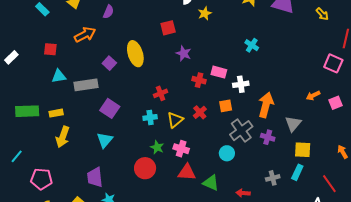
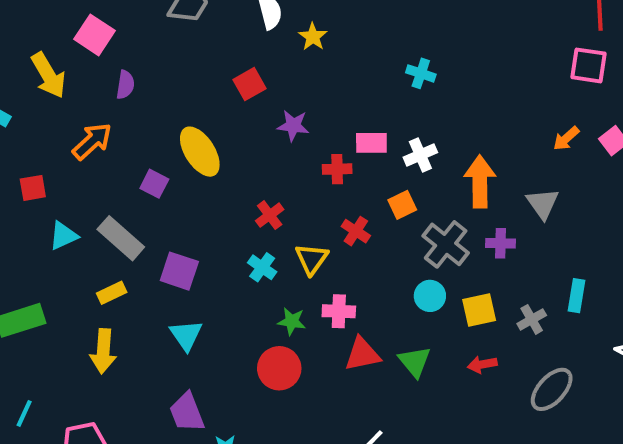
gray rectangle: (86, 85) -> (121, 238), turned 65
yellow rectangle: (56, 113) -> (112, 293), moved
cyan cross: (150, 117) -> (262, 267), turned -32
yellow square: (303, 150) -> (479, 310), moved
green triangle: (211, 183) -> (415, 362), turned 42

